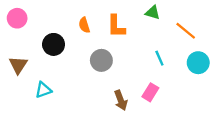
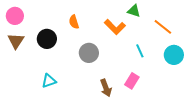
orange L-shape: (116, 26) -> (115, 27), moved, turned -45
brown triangle: (18, 65) -> (16, 41), moved
cyan triangle: (43, 90) -> (49, 81), moved

